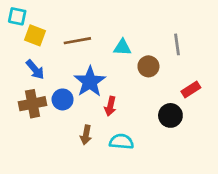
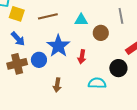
red arrow: (110, 106) -> (82, 57), moved
cyan semicircle: (121, 142) -> (97, 83), moved

